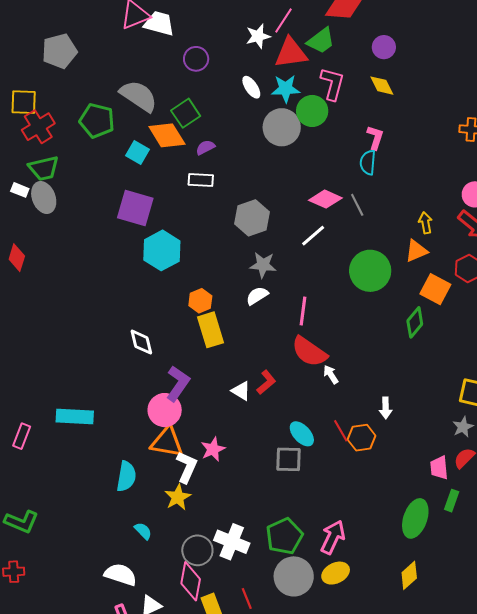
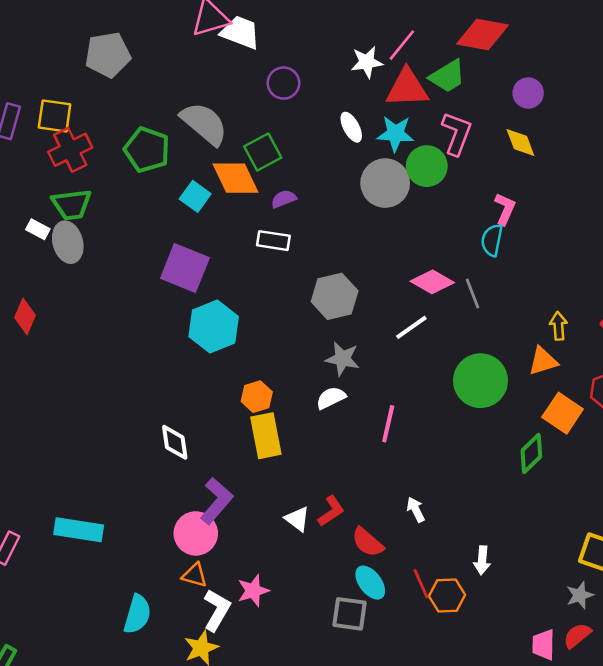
red semicircle: (309, 352) -> (368, 542), moved, size x0.7
orange triangle: (167, 442) -> (195, 575), size x0.6

